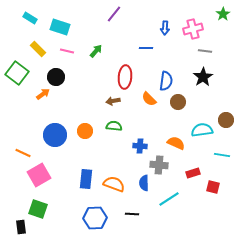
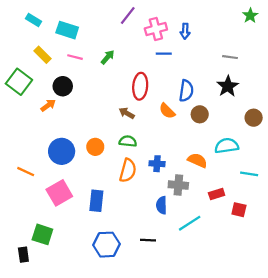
pink cross: (193, 29) -> (156, 29), moved
brown arrow: (113, 101) -> (127, 113), turned 40
brown circle: (226, 120) -> (254, 118), moved
pink square: (39, 175) -> (59, 193), moved
orange semicircle: (114, 184) -> (128, 170), moved, turned 85

